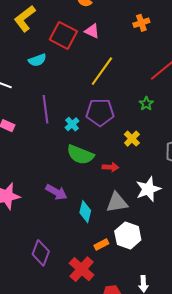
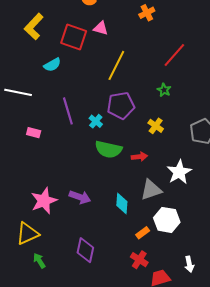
purple arrow: (56, 192) -> (80, 197), moved
red cross: (82, 269) -> (139, 260), moved, size x0.7

